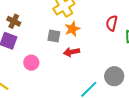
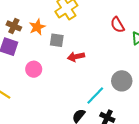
red semicircle: (112, 23) -> (117, 25), turned -42
orange star: (72, 29) -> (37, 27), moved

